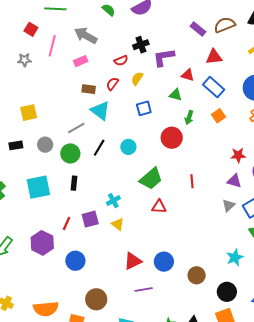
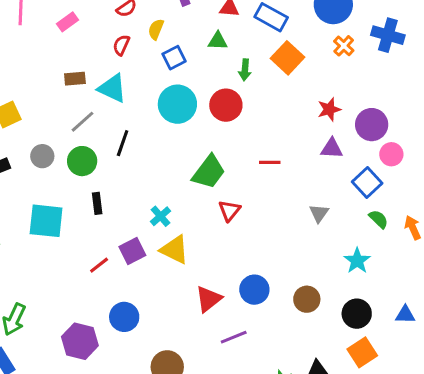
brown rectangle: (89, 89) -> (75, 79), moved
blue square: (144, 108) -> (174, 58), moved
orange square: (218, 116) -> (287, 58), size x1.5
cyan circle: (128, 147) -> (177, 104), moved, size x1.6
red line: (192, 181) -> (270, 162), turned -72
cyan square: (38, 187) -> (46, 221), turned 30
gray triangle: (229, 205) -> (319, 213), moved
red triangle: (159, 207) -> (229, 211), turned -42
red line: (66, 223) -> (99, 265), turned 40
yellow triangle: (118, 224) -> (175, 250), size x1.5
purple hexagon: (42, 243) -> (80, 341), moved

